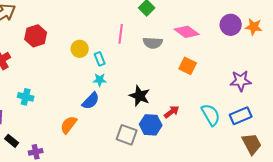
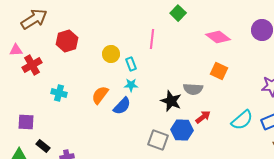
gray semicircle: (153, 43) -> (193, 89), moved
cyan cross: (26, 97) -> (59, 93), moved
cyan semicircle: (211, 115) -> (242, 120), turned 80
orange semicircle: (69, 125) -> (100, 95), moved

